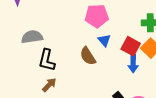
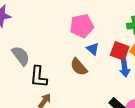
gray semicircle: (32, 37) -> (21, 56), turned 70

